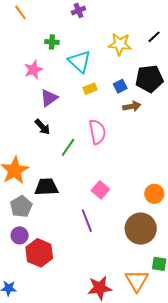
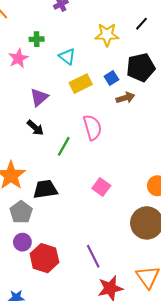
cyan triangle: (80, 61) -> (67, 57), size x0.7
pink star: (33, 70) -> (18, 58), moved
yellow rectangle: (90, 89) -> (81, 84), size x1.5
purple line: (87, 221) -> (93, 256), moved

